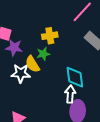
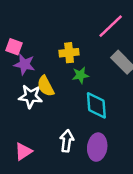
green star: (43, 54) -> (80, 75), moved
white arrow: (70, 94) -> (67, 141), moved

